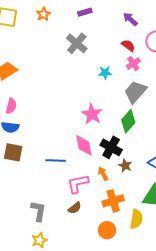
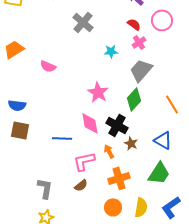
pink semicircle: (11, 106) -> (48, 66), moved, turned 98
yellow semicircle: (136, 219) -> (141, 207), moved

